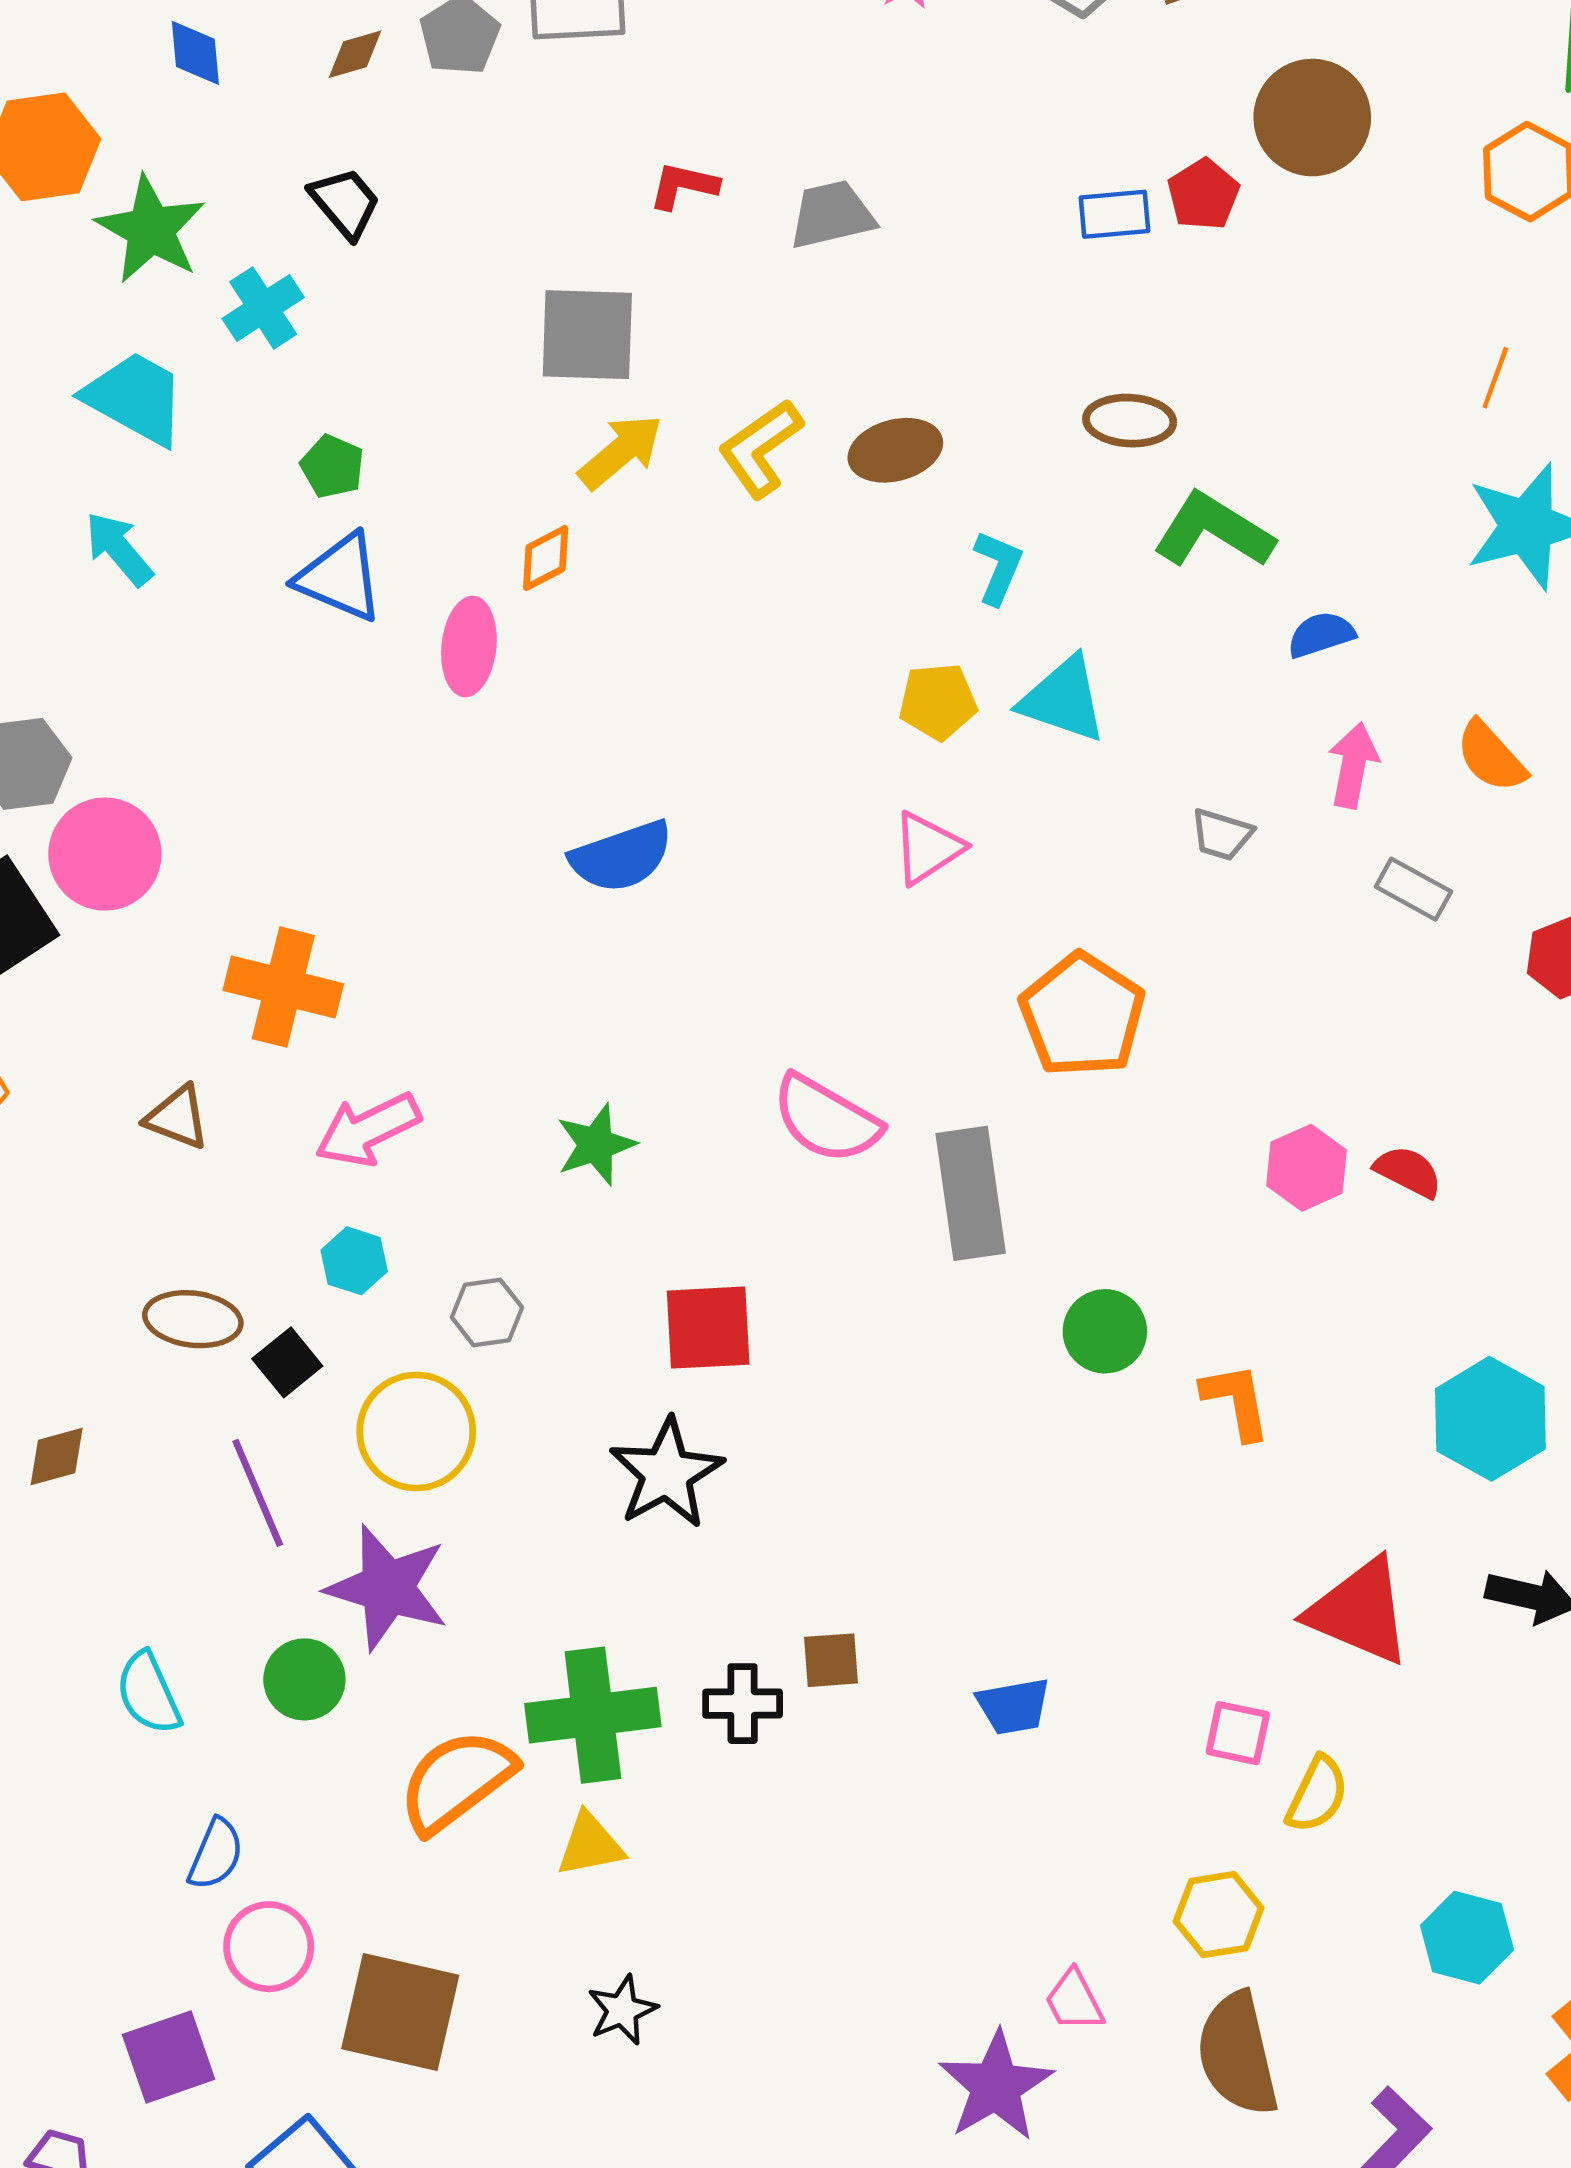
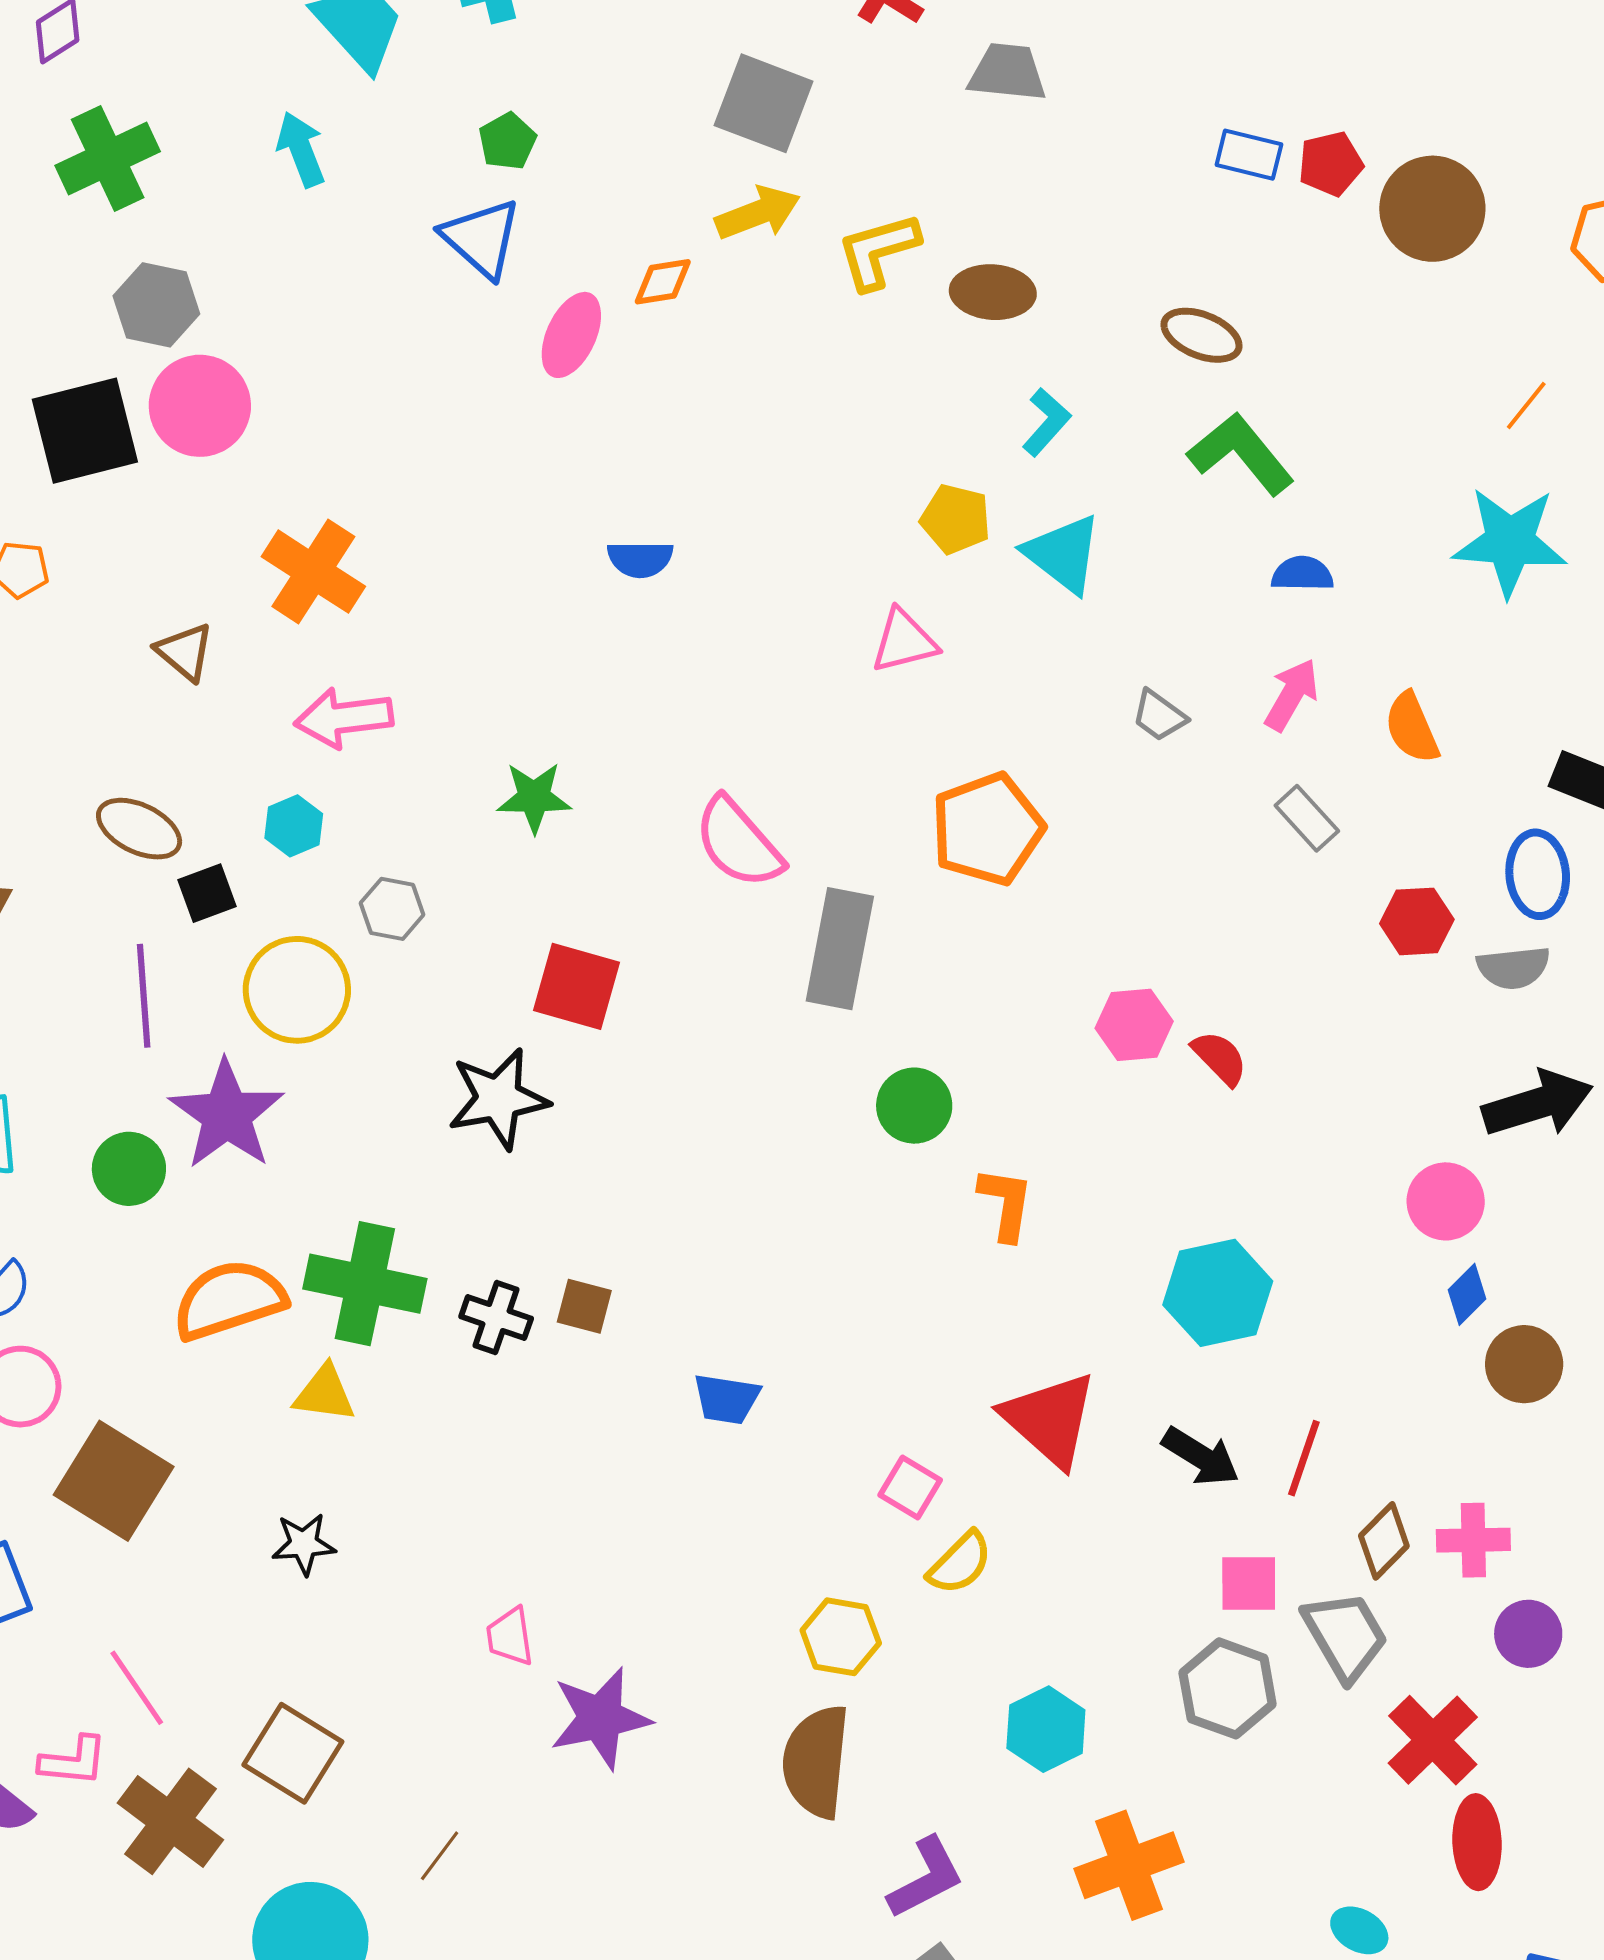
brown circle: (1312, 118) -> (1432, 209), moved
blue semicircle: (622, 857) -> (640, 559), size x0.7
pink trapezoid: (1074, 2001) -> (510, 1637), moved

